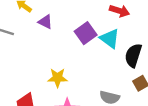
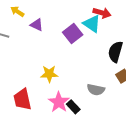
cyan triangle: (110, 39) -> (92, 24), moved

